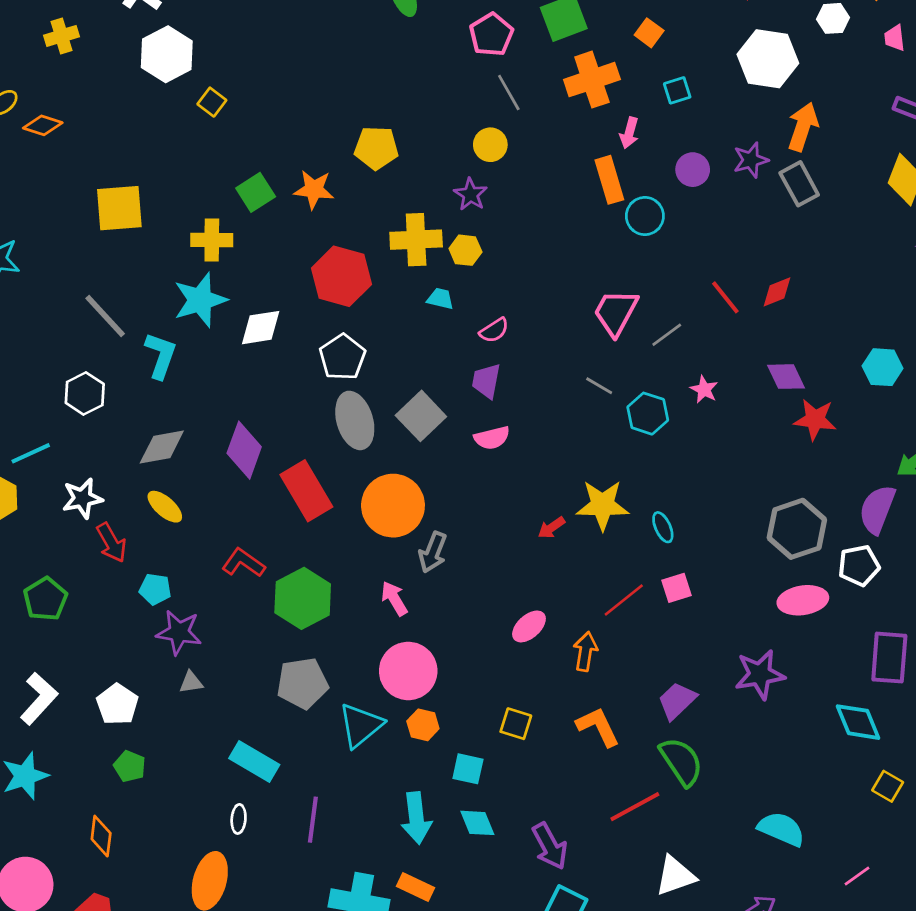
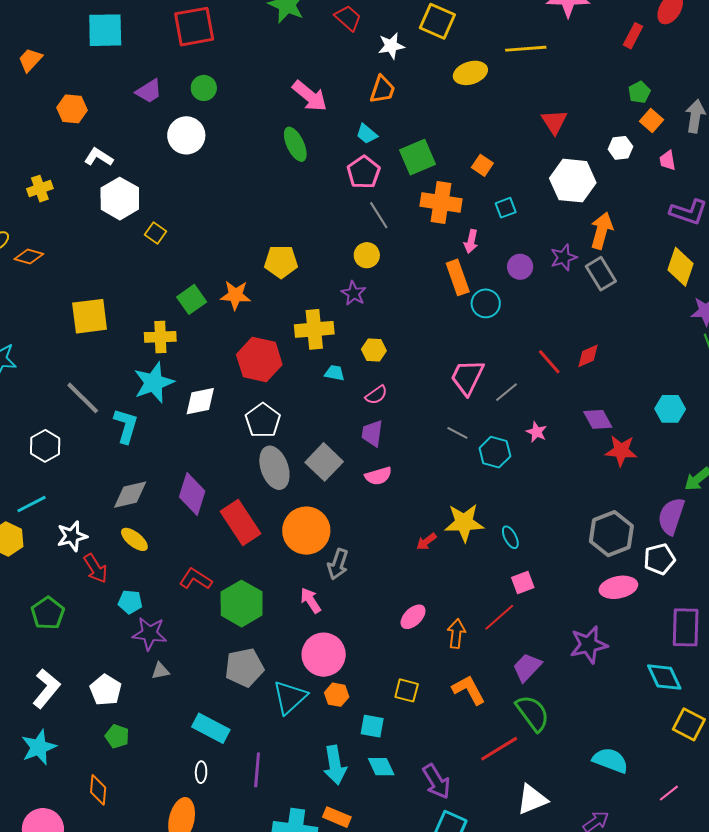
orange cross: (592, 80) -> (441, 202), turned 30
yellow hexagon: (465, 250) -> (374, 350), moved
white hexagon: (85, 393) -> (45, 446), moved
red line: (624, 600) -> (499, 617), moved
yellow square: (888, 786) -> (689, 724), size x1.4

